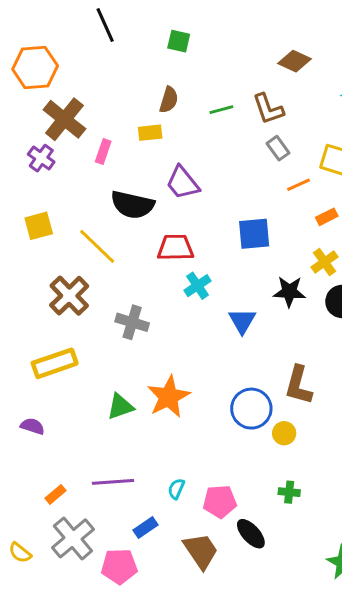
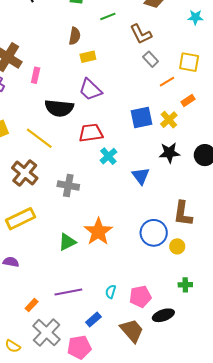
green line: (221, 110) -> (108, 16), moved
yellow rectangle: (150, 133) -> (88, 57), moved
yellow cross: (324, 262) -> (169, 120), moved
black ellipse: (251, 534) -> (163, 315), turned -60

